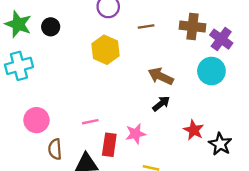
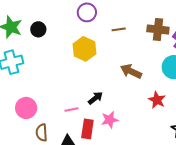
black arrow: (161, 104) -> (95, 98), moved
red star: (194, 130) -> (157, 100), moved

